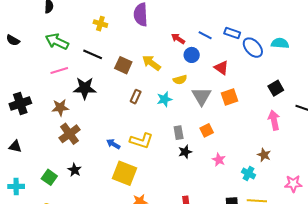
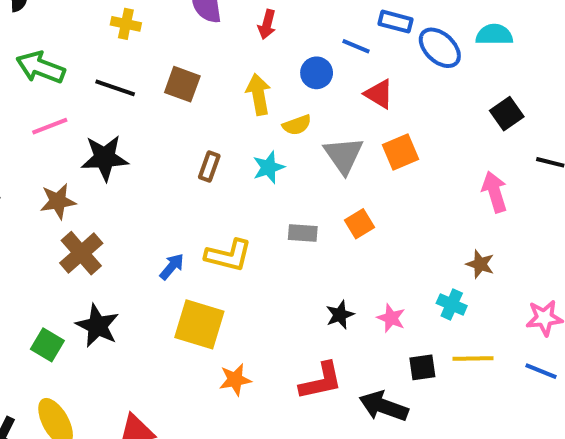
blue line: (205, 35) -> (356, 46), moved
red arrow: (178, 39) -> (267, 24), moved, turned -104
yellow arrow: (151, 63) -> (258, 94), moved, turned 48
brown square: (123, 65) -> (182, 84), moved
black square: (276, 88) -> (507, 114), moved
gray rectangle: (179, 133) -> (303, 233), turned -72
blue arrow: (113, 144) -> (172, 267), turned 104
black star: (185, 152) -> (340, 315), moved
pink star: (219, 160) -> (391, 318), moved
black star: (75, 170) -> (97, 326), size x1.5

